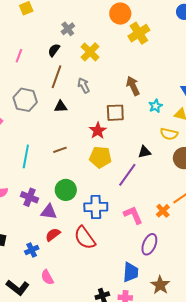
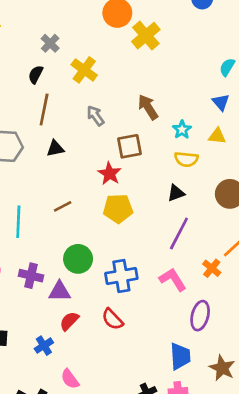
gray arrow: (84, 85) -> (95, 116), moved
yellow semicircle: (169, 134) -> (186, 159), moved
purple line: (127, 175) -> (179, 234), moved
red semicircle: (85, 238) -> (112, 319), size x0.7

